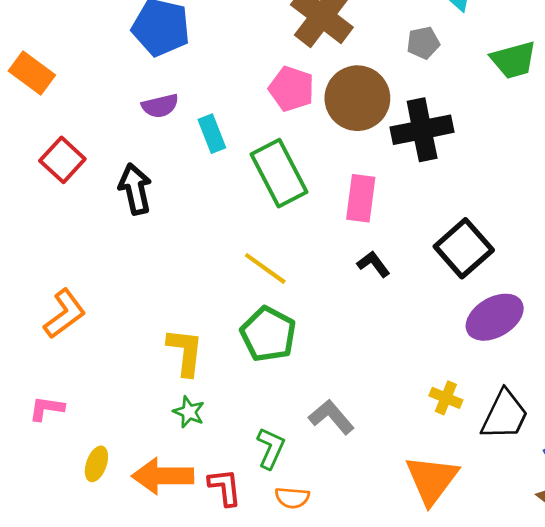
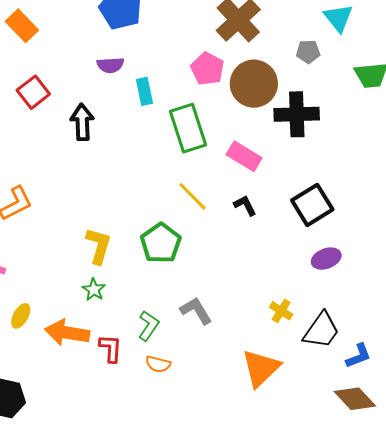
pink rectangle: (361, 198) -> (244, 156), turned -76
yellow line: (265, 268) -> (192, 196), moved
purple ellipse: (495, 317) -> (326, 259), size x0.7

